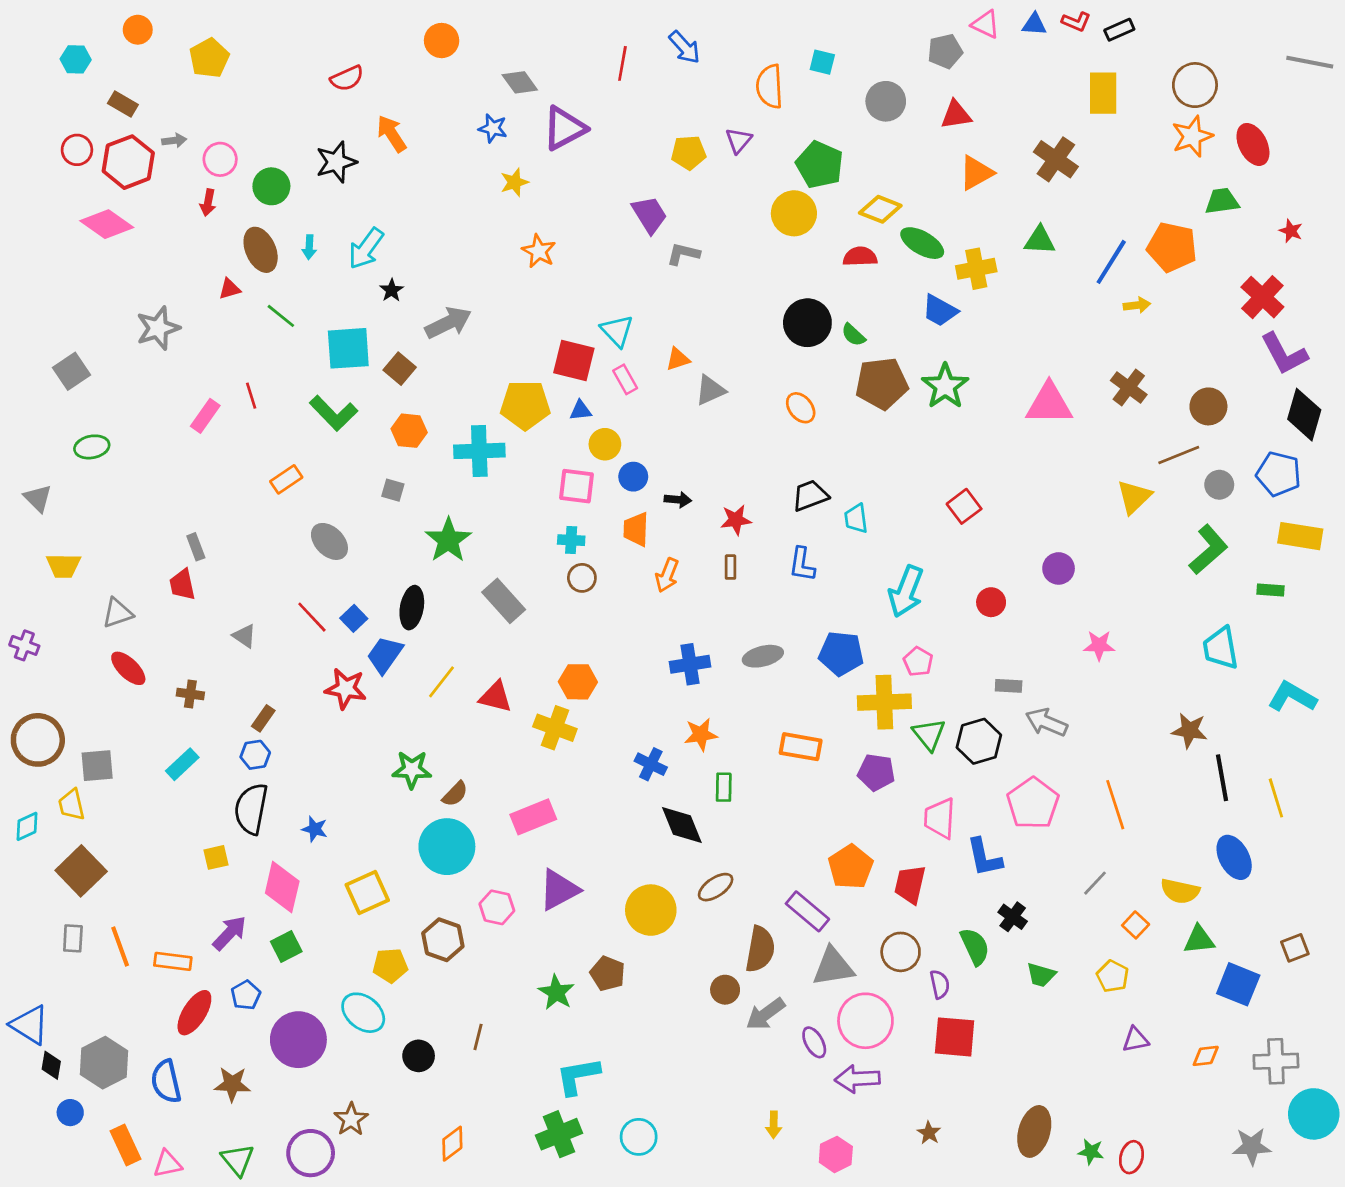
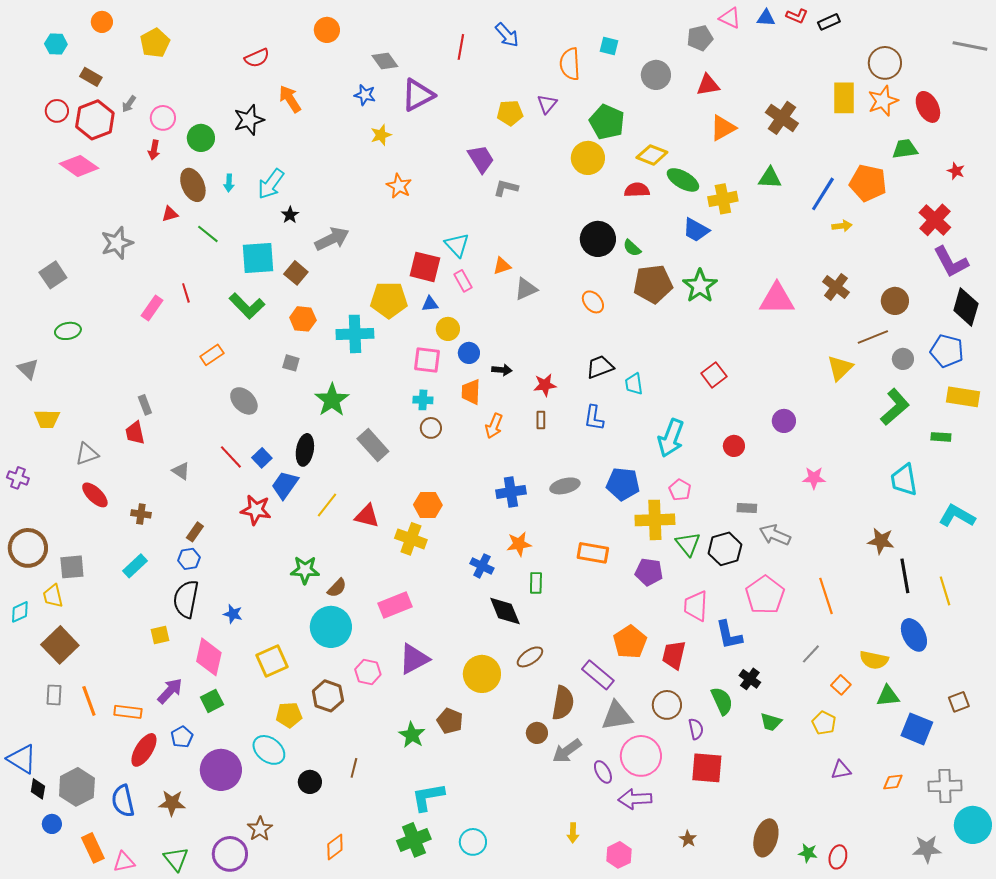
yellow rectangle: (1103, 93) -> (844, 98), moved
gray arrow: (174, 140) -> (129, 104), turned 132

